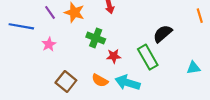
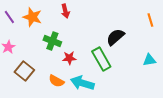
cyan triangle: (193, 68) -> (149, 60), moved
brown square: (66, 82) -> (24, 71), moved

